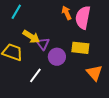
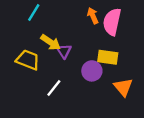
purple circle: (57, 57) -> (92, 71), moved

